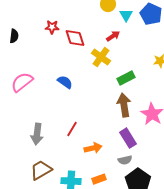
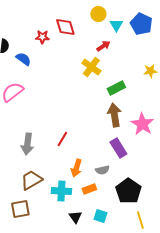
red diamond: (75, 38) -> (65, 27), moved
blue semicircle: (65, 82) -> (23, 59), moved
orange arrow: (93, 148) -> (76, 168), moved, turned 120
gray semicircle: (125, 160) -> (102, 170), moved

